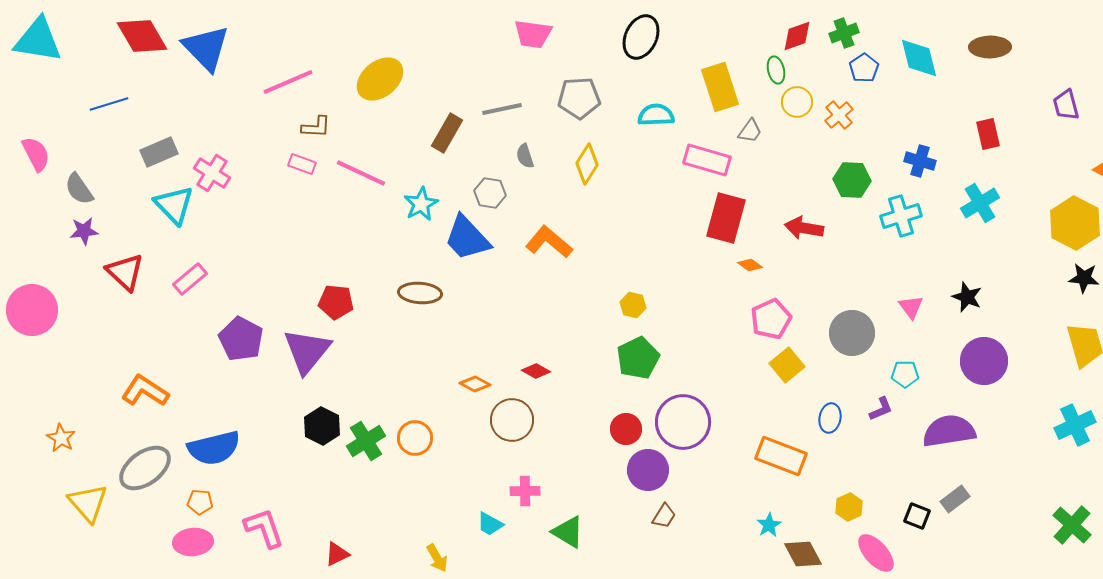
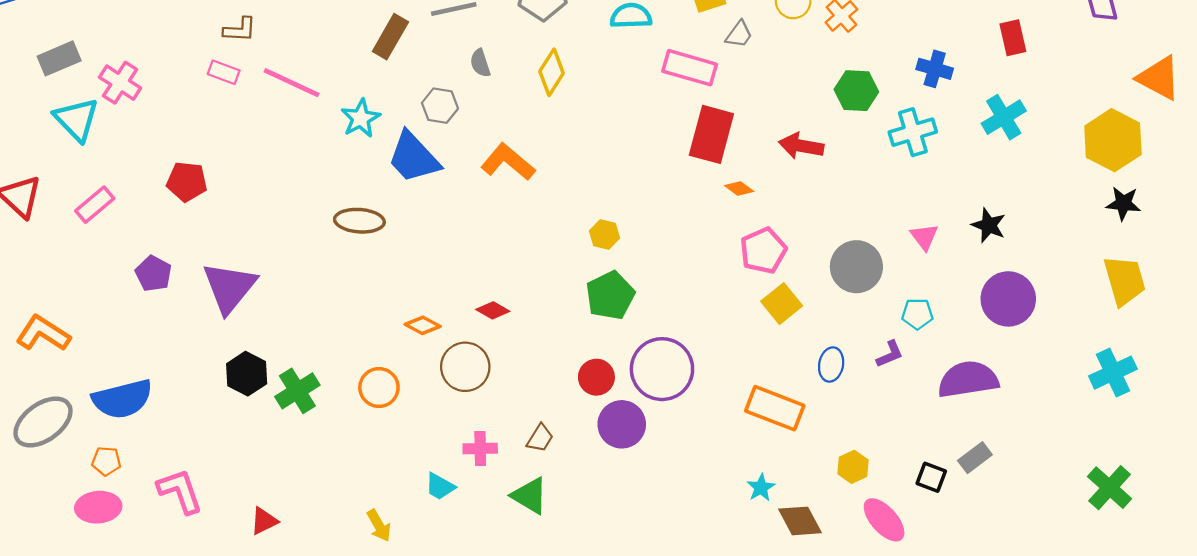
red pentagon: (336, 302) -> (187, 182), moved
purple pentagon: (241, 339) -> (153, 274), size x0.7
orange circle: (415, 438) -> (379, 388), moved
brown trapezoid: (664, 516) -> (540, 438), moved

